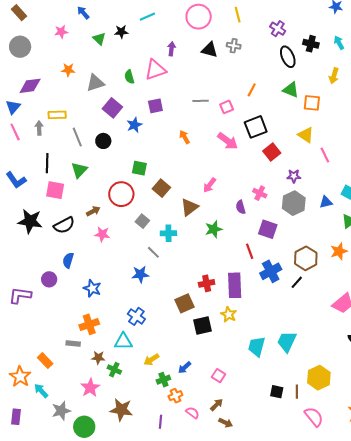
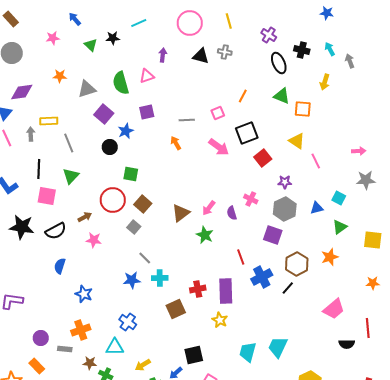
pink triangle: (155, 70) -> (147, 76), size x0.7
green semicircle: (129, 77) -> (121, 83), size x1.6
gray line: (201, 101) -> (187, 120), moved
black circle: (103, 141) -> (110, 147), moved
pink arrow: (210, 185) -> (209, 208), moved
brown square: (161, 188) -> (143, 204), moved
green star: (214, 229) -> (205, 235), turned -30
purple square: (268, 229) -> (273, 235), moved
cyan cross: (168, 233) -> (160, 278), moved
purple circle: (49, 279) -> (41, 338), moved
black square: (203, 325) -> (194, 355), moved

